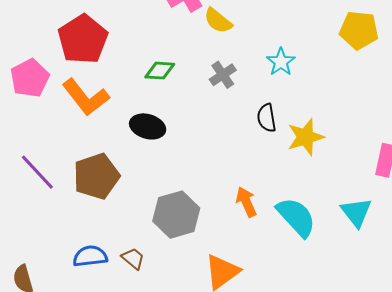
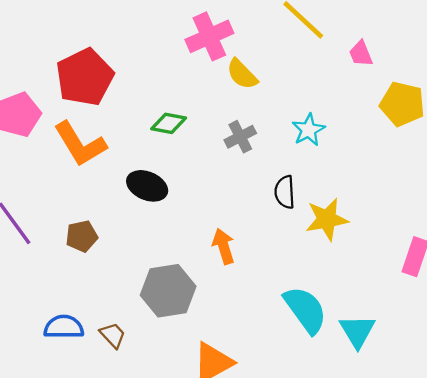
brown pentagon: (96, 176) -> (82, 236), size x0.6
orange arrow: (246, 202) -> (224, 246), moved
cyan triangle: (356, 212) -> (357, 331), moved

